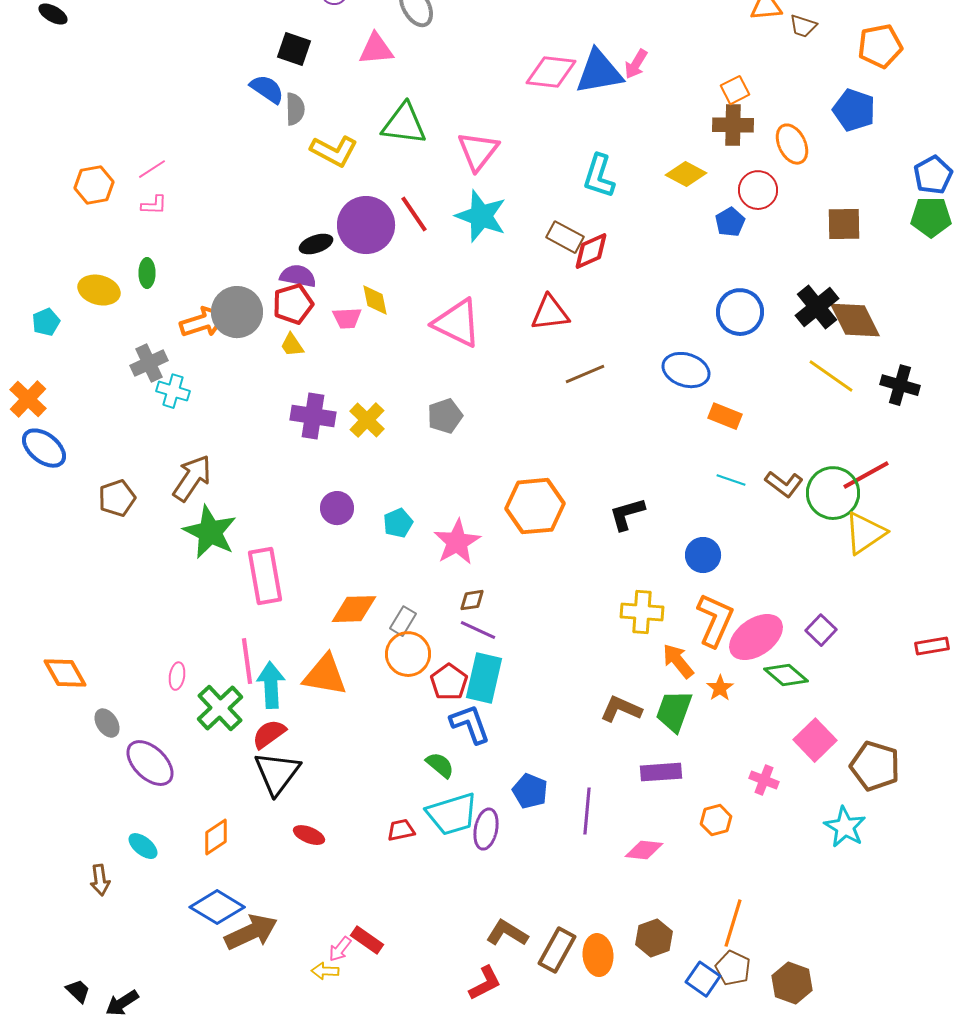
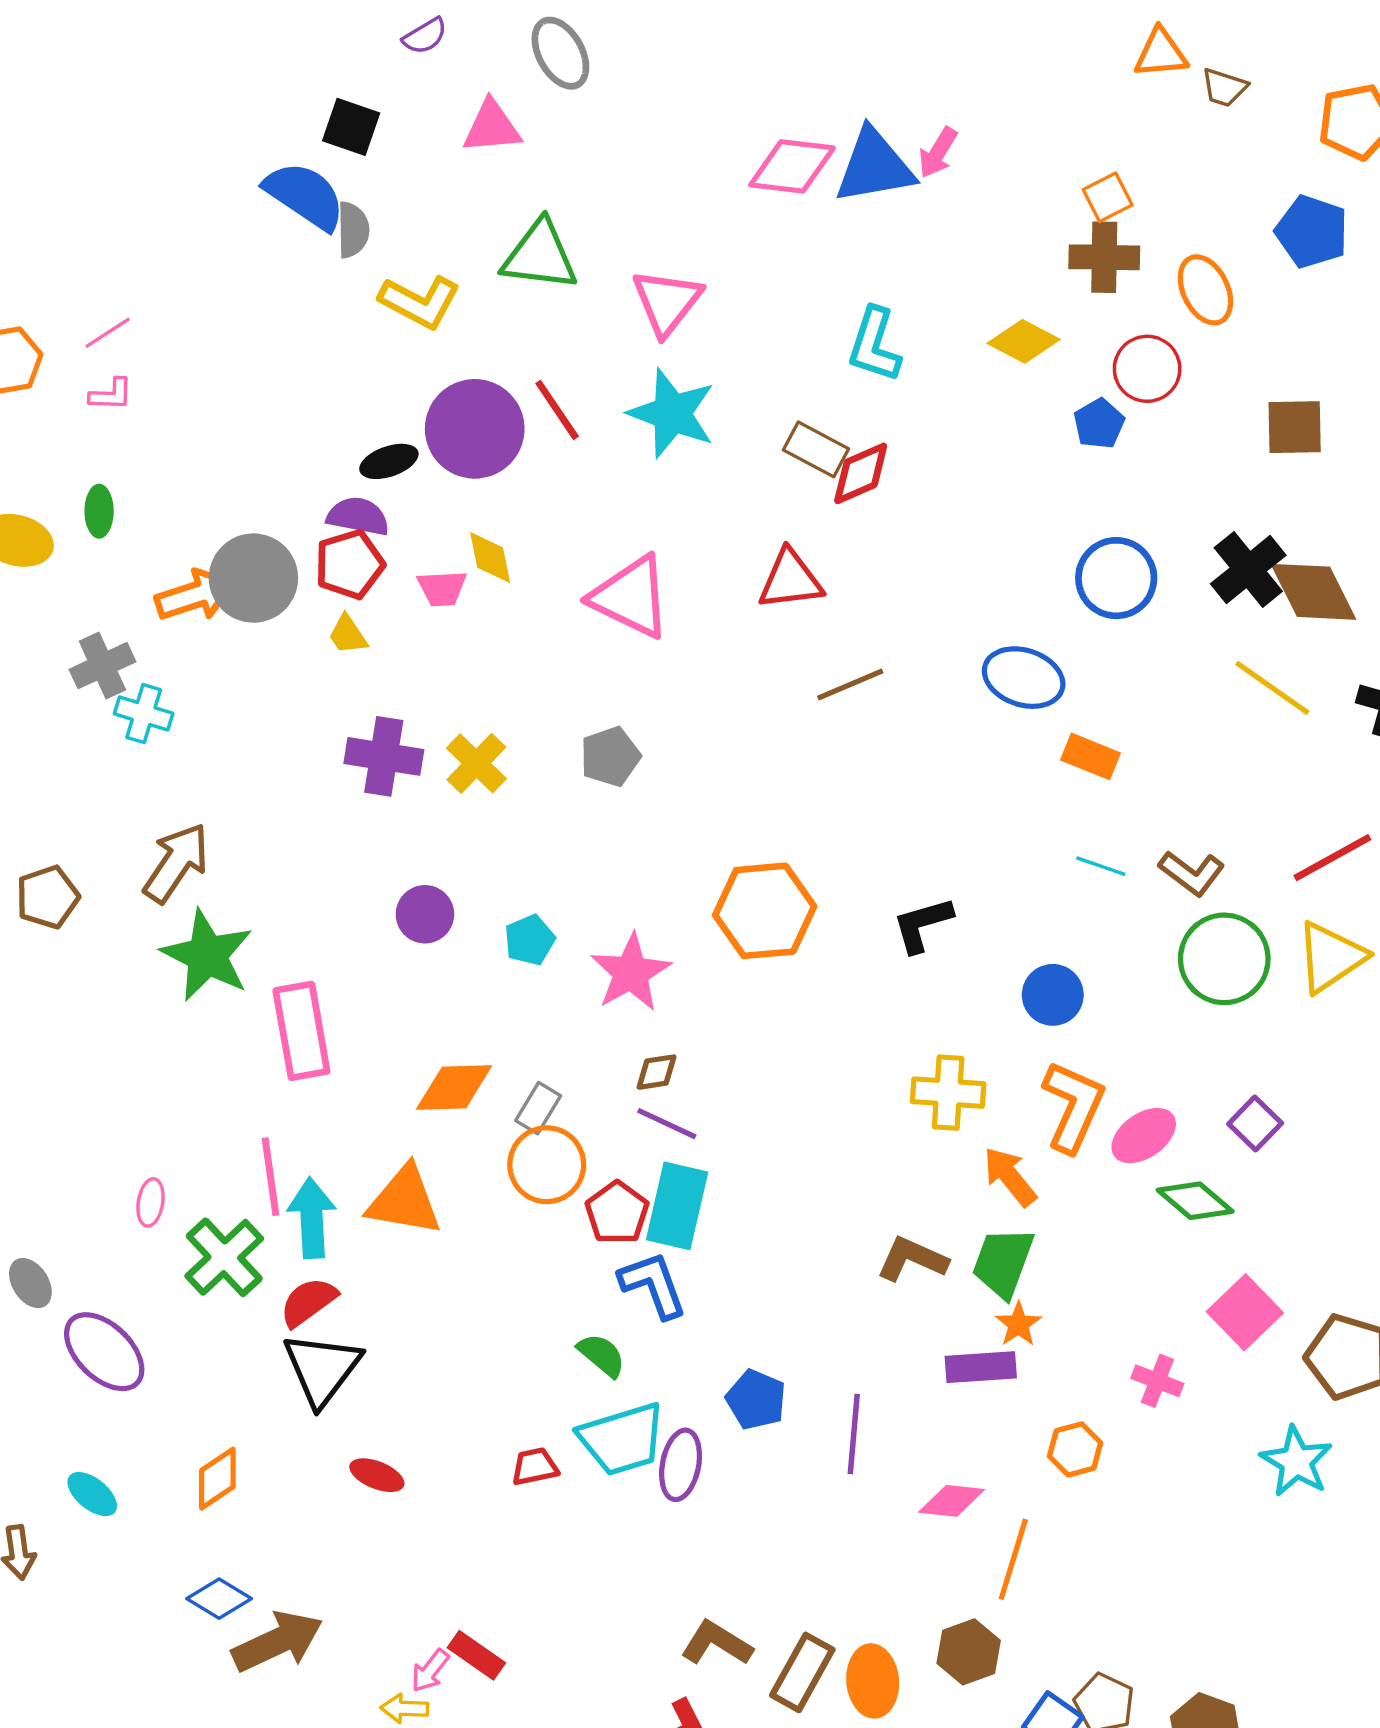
blue semicircle: (267, 89) -> (305, 196), size x1.4
green circle: (833, 493) -> (1224, 959), moved
pink ellipse: (756, 637) -> (1144, 1136), size x0.7
orange star: (720, 688) -> (1018, 1324), moved
blue diamond: (217, 907) -> (219, 1599), size x0.7
orange line: (733, 923) -> (1013, 1559), moved

